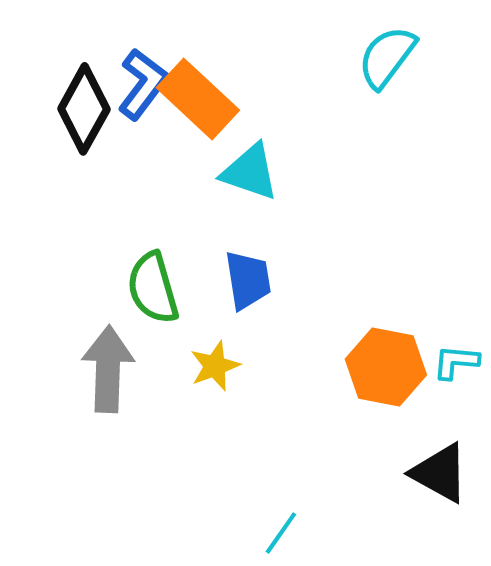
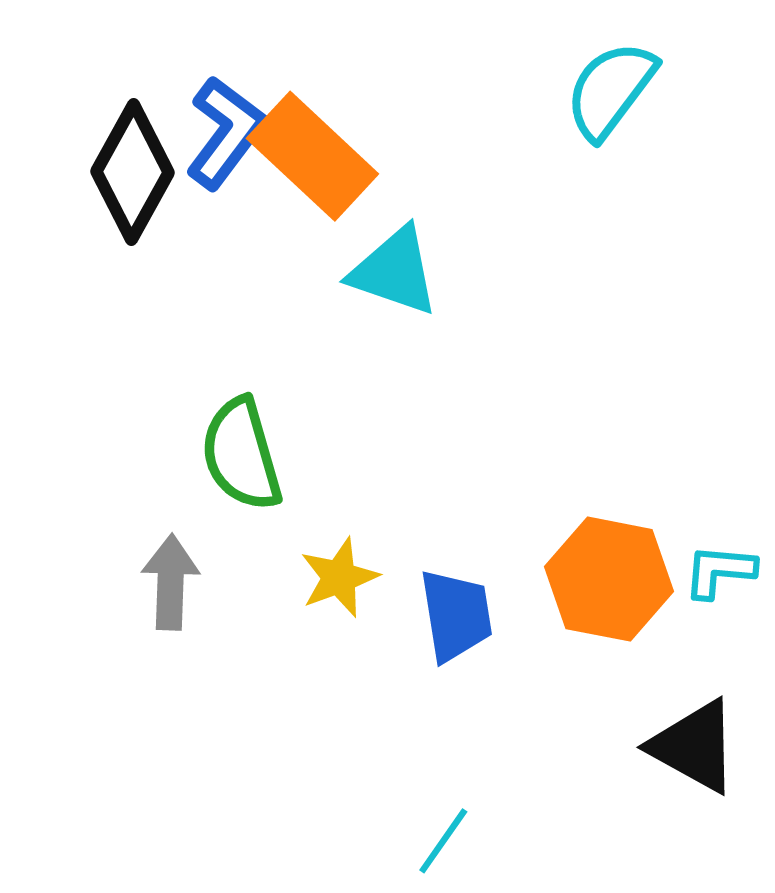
blue trapezoid: (248, 280) -> (456, 615), moved
gray arrow: (108, 369) -> (170, 582), size x0.7

